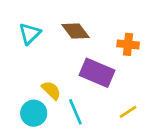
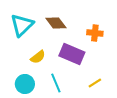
cyan triangle: (30, 34) -> (22, 25), size x1.4
yellow semicircle: (51, 90) -> (38, 57), moved, turned 98

